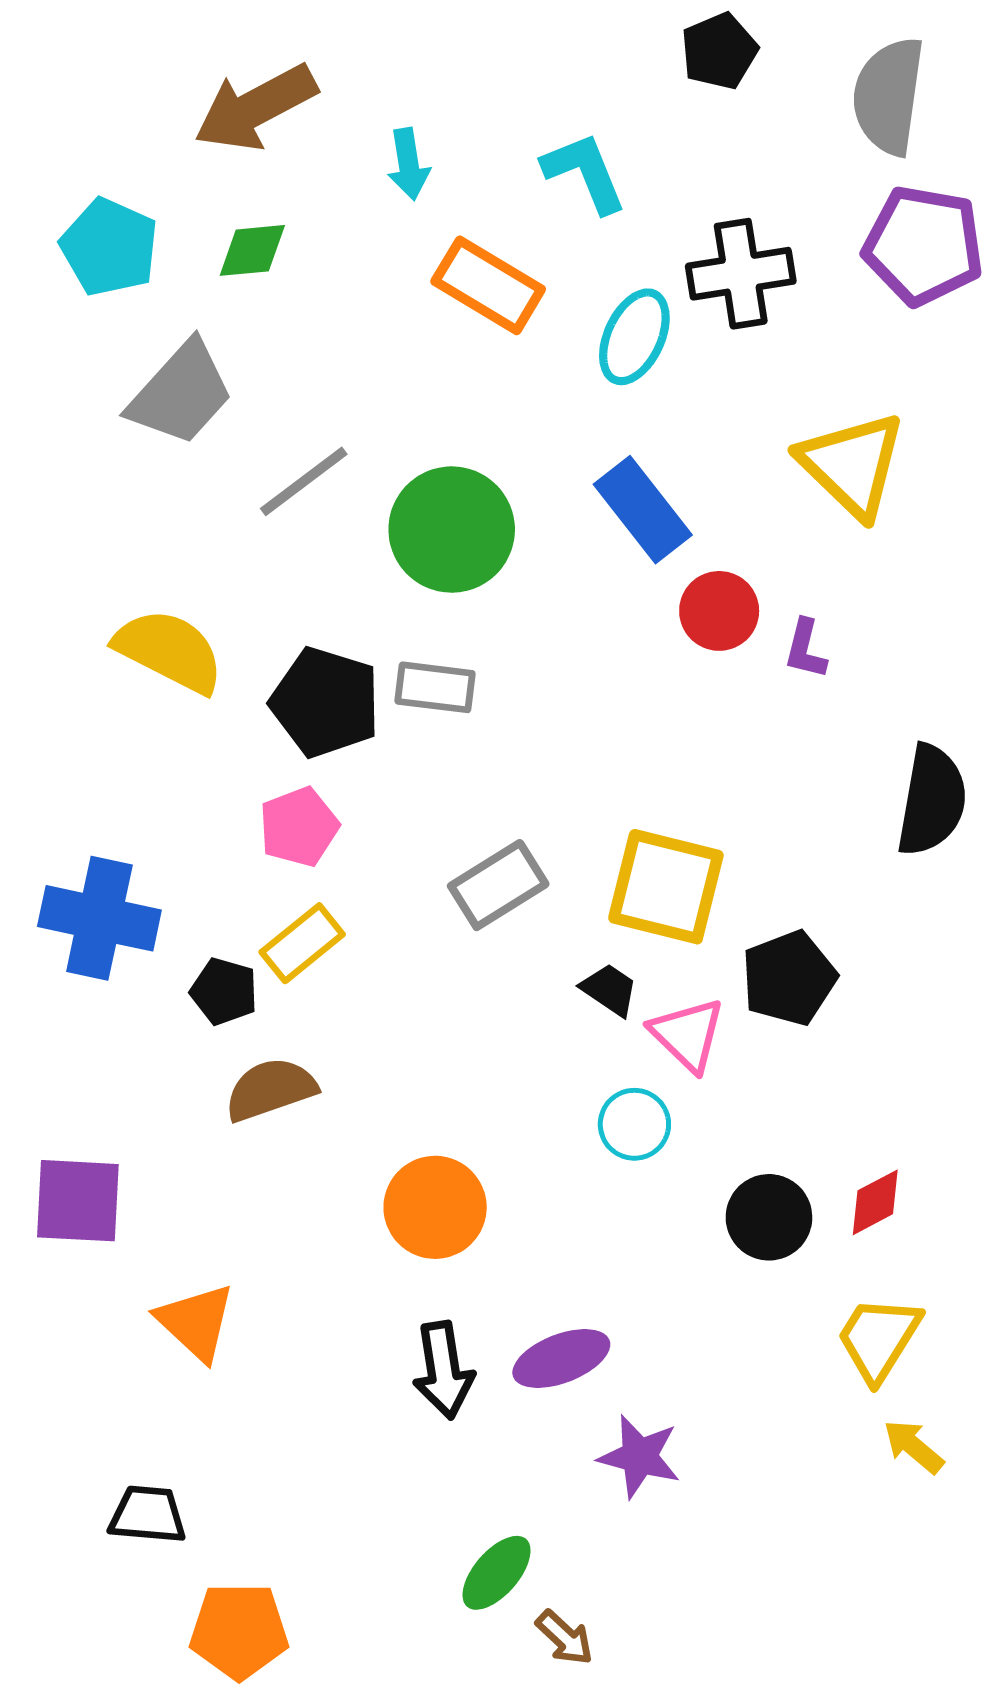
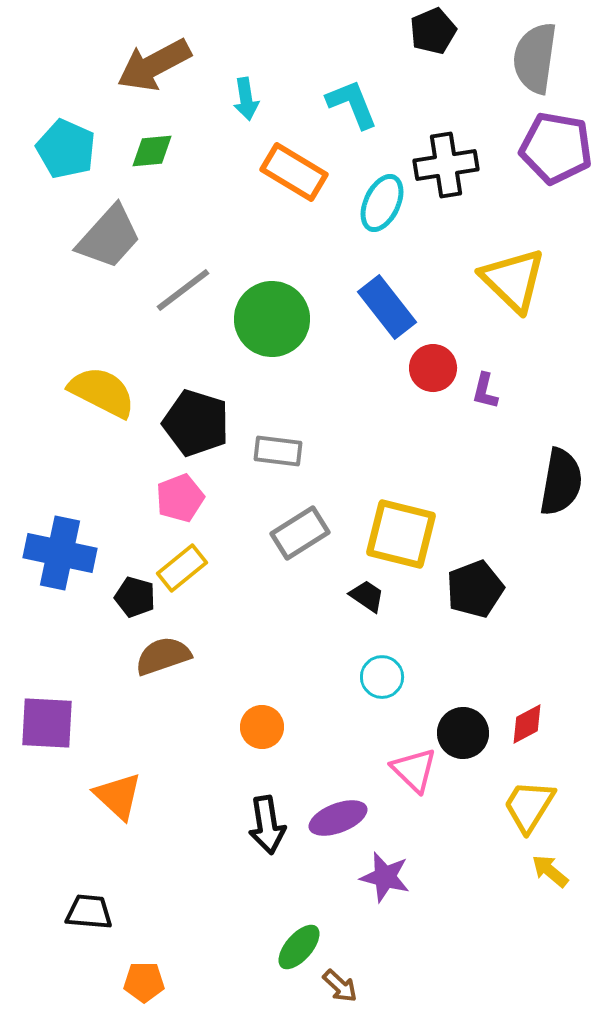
gray rectangle: (435, 687) -> (278, 451), moved
pink triangle: (688, 1035) -> (414, 770), moved
orange circle: (435, 1207) -> (262, 727), size x0.7
orange pentagon: (239, 1631) -> (144, 982), size x0.7

